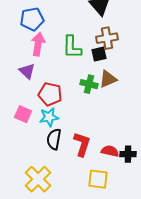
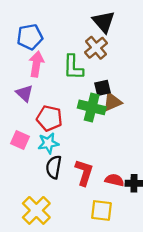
brown cross: (107, 38) -> (96, 48), moved, turned -30
black square: (99, 54) -> (103, 88), moved
green cross: (89, 84) -> (92, 107), size x1.4

